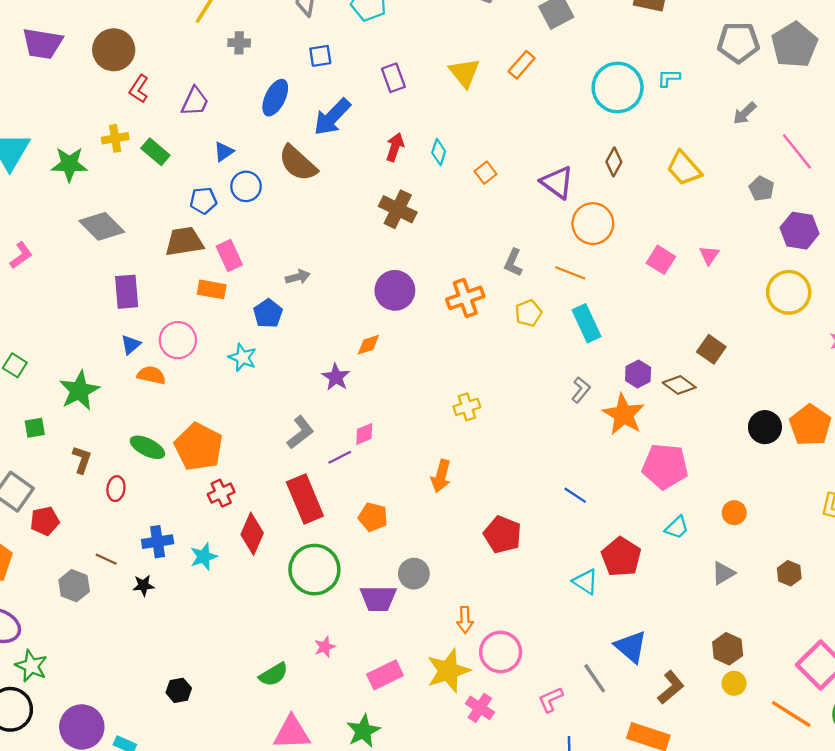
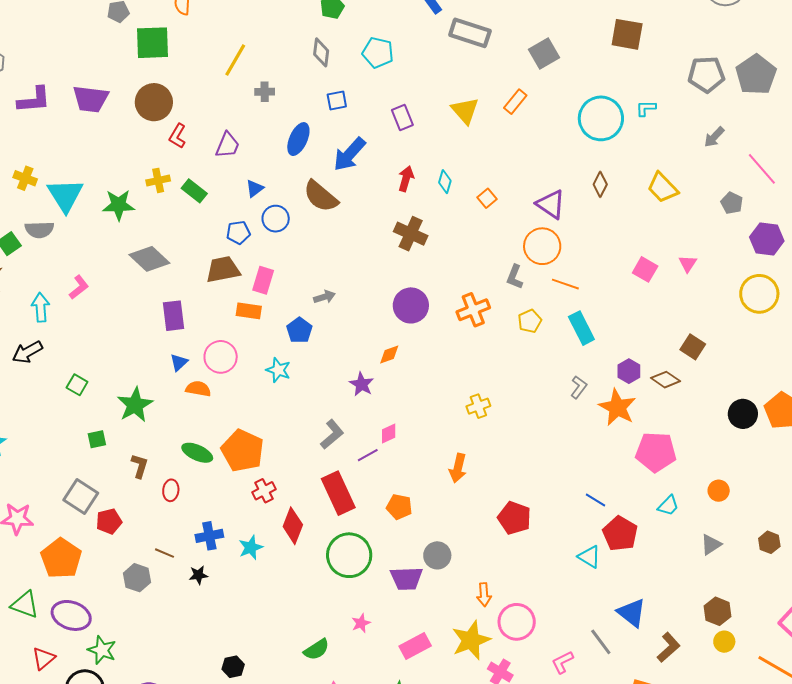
orange circle: (593, 224) -> (542, 246), moved
pink rectangle: (229, 256) -> (263, 280), turned 44
blue line: (575, 495) -> (596, 500), moved

